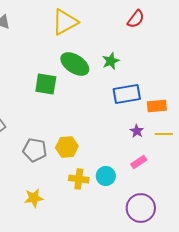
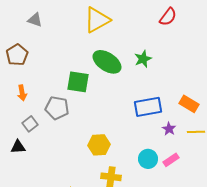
blue rectangle: (127, 94) -> (148, 107), moved
orange rectangle: (157, 106) -> (189, 104), turned 36
gray pentagon: (35, 150) -> (57, 108), moved
cyan circle: (106, 176) -> (148, 159), moved

